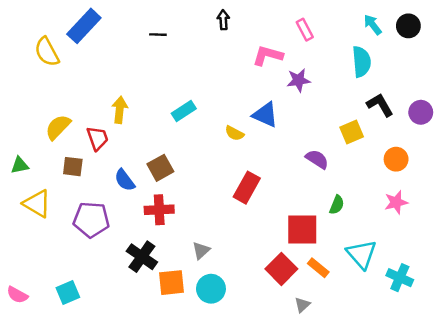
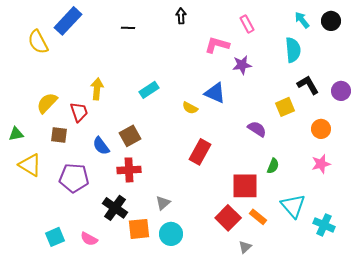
pink semicircle: (17, 295) -> (89, 239), moved

